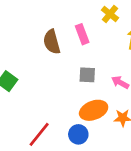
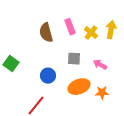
yellow cross: (110, 14) -> (91, 33), moved
blue circle: (78, 134) -> (48, 76), moved

